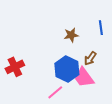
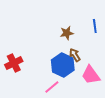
brown arrow: (90, 58) -> (75, 55), moved, turned 112
pink trapezoid: (84, 77) -> (91, 75), moved

